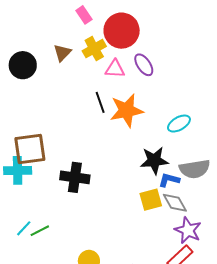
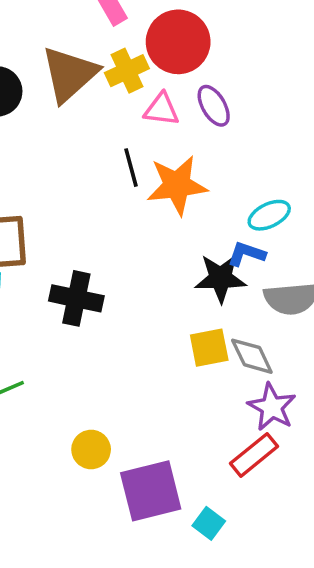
brown triangle: (62, 53) -> (69, 74), size x1.8
blue L-shape: (169, 180) -> (246, 254), moved

